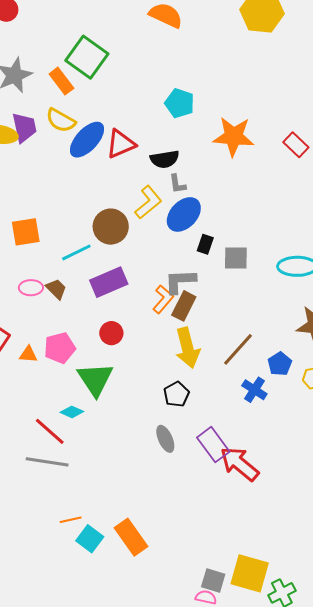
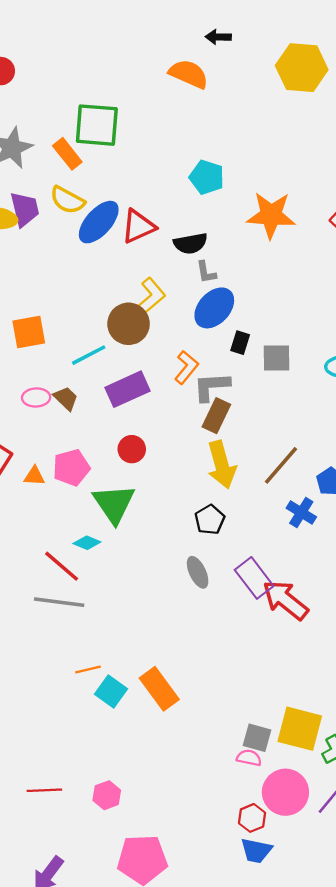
green square: (87, 57) -> (97, 125), turned -30
yellow L-shape: (148, 202) -> (150, 297), moved
orange L-shape: (163, 299) -> (186, 367), moved

